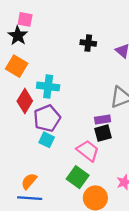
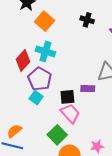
orange square: (17, 66) -> (45, 21), moved
purple pentagon: (47, 118) -> (40, 79), turned -30
black square: (103, 133) -> (67, 97), moved

